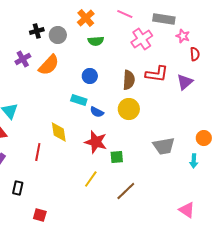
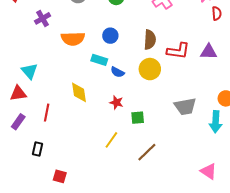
orange semicircle: (49, 65) -> (73, 39), moved, turned 45
red L-shape: (157, 74) -> (178, 51), moved
purple triangle: (185, 82) -> (209, 52), moved, turned 42
red star: (96, 142) -> (116, 102), size x0.6
red line: (38, 152) -> (47, 113), moved
cyan arrow: (194, 161) -> (216, 122), size x1.5

